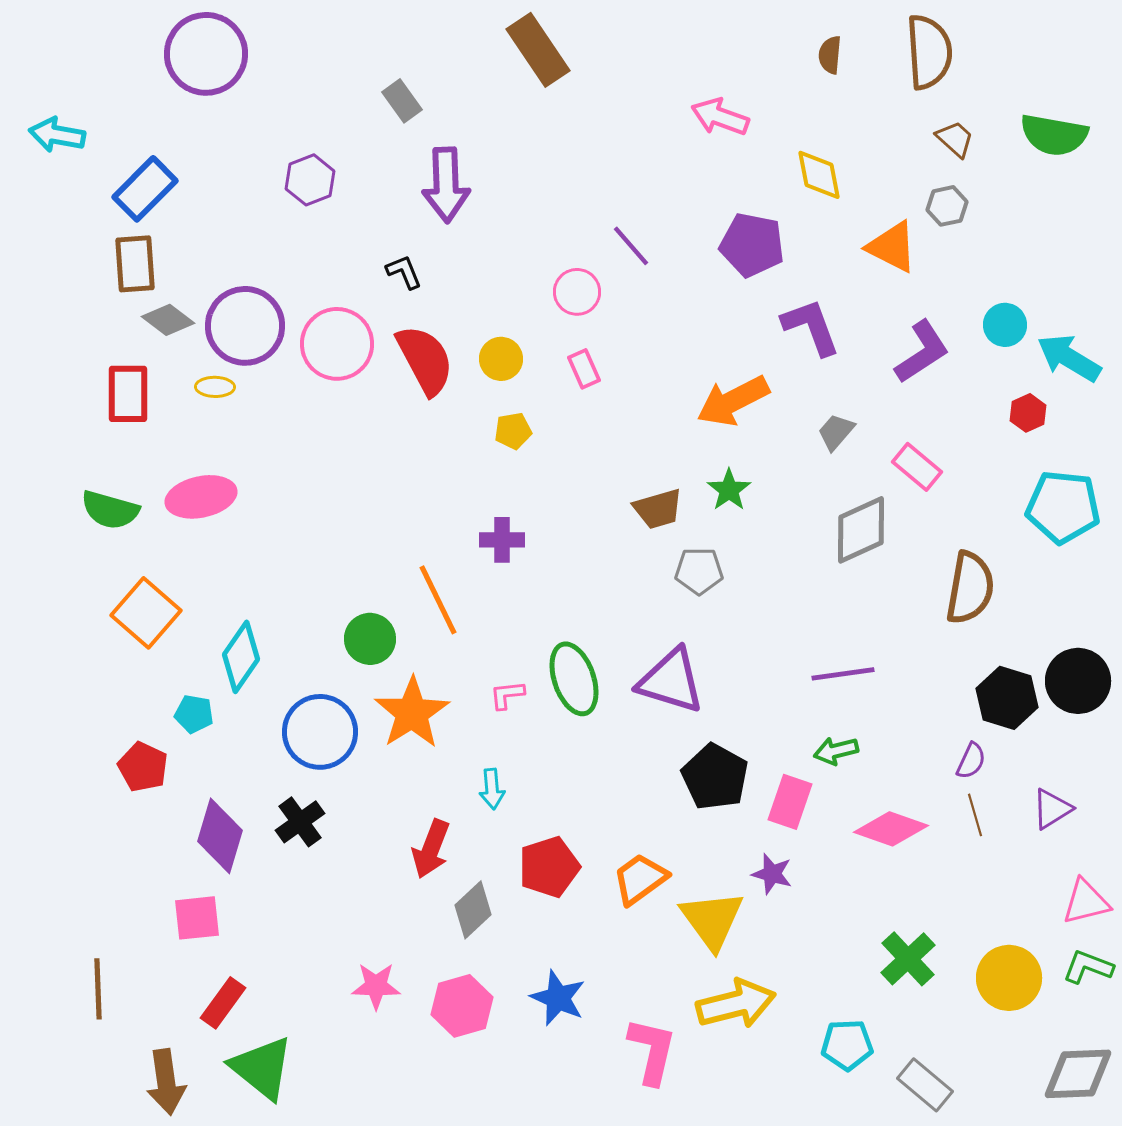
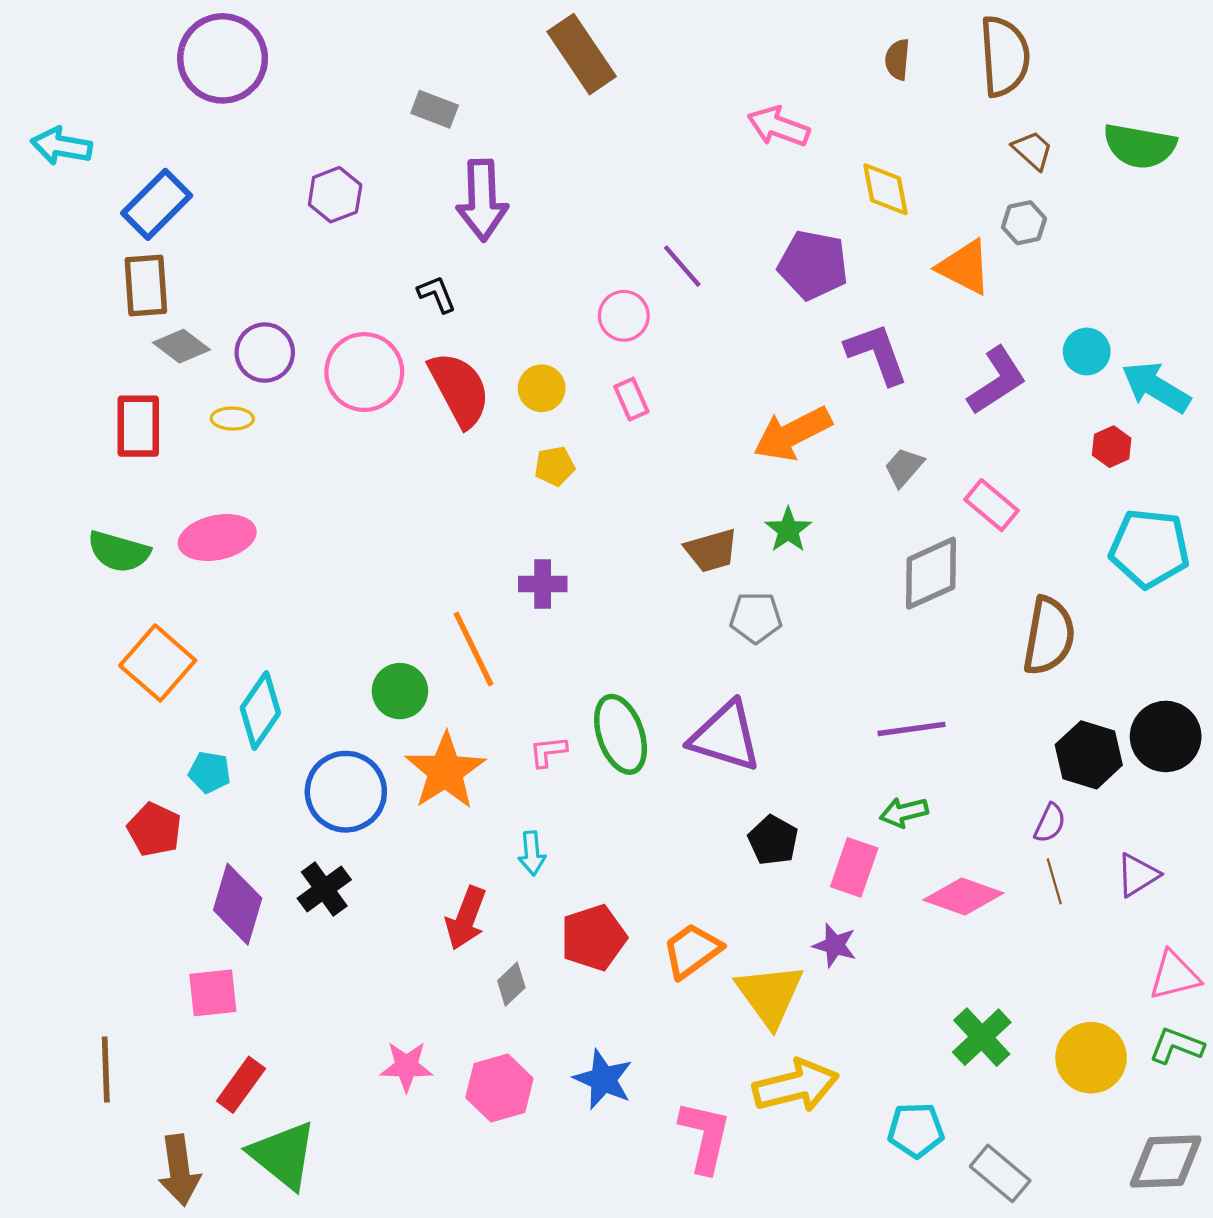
gray rectangle: (402, 101) -> (435, 109), turned -33
purple circle: (245, 326) -> (265, 353), size x0.7
black pentagon: (715, 777) -> (773, 840), size x0.7
gray diamond: (473, 910) -> (511, 984), size x0.7

